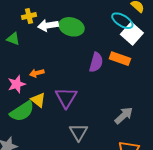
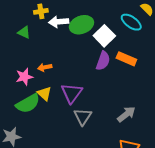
green ellipse: (72, 27) -> (81, 25), turned -40
white square: (132, 34) -> (104, 36), moved
gray triangle: (78, 132) -> (83, 117), moved

